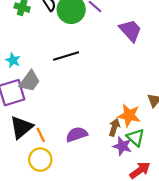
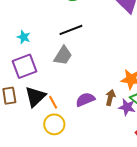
gray trapezoid: (30, 81) -> (63, 56), moved
brown arrow: (114, 127) -> (110, 97), moved

